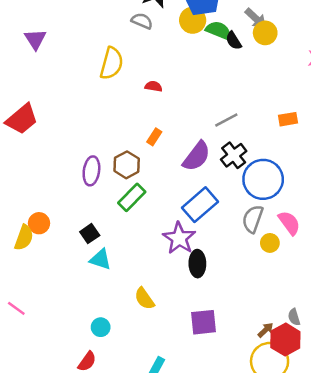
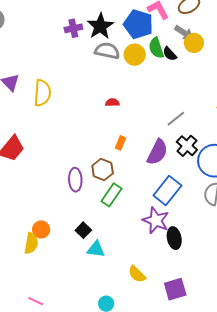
yellow circle: (193, 20) -> (135, 55), moved
gray semicircle: (142, 21) -> (107, 51), moved, size x1.4
green semicircle: (219, 30) -> (156, 48), turned -120
yellow semicircle: (112, 63) -> (42, 93), moved
purple square: (203, 322) -> (175, 289), moved

